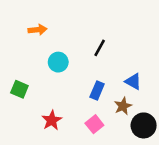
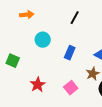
black line: (100, 48) -> (75, 18), moved
blue rectangle: (97, 91) -> (70, 53), moved

